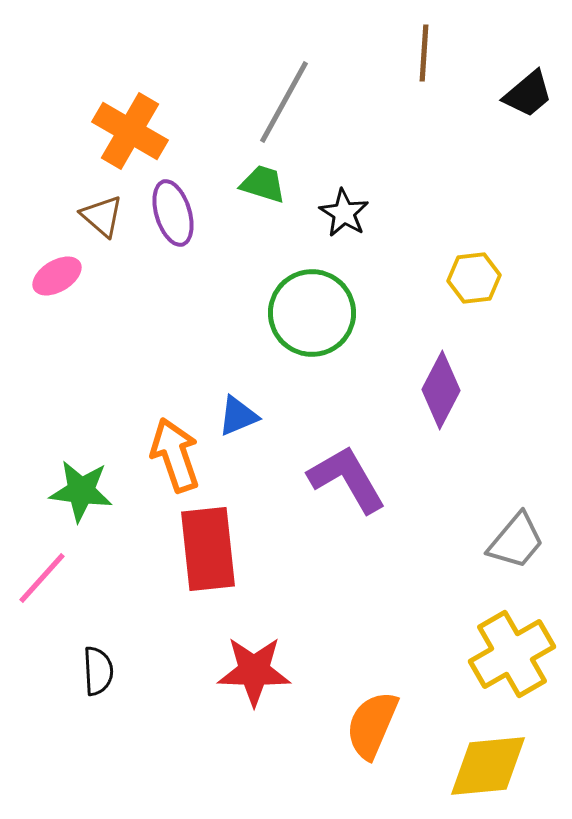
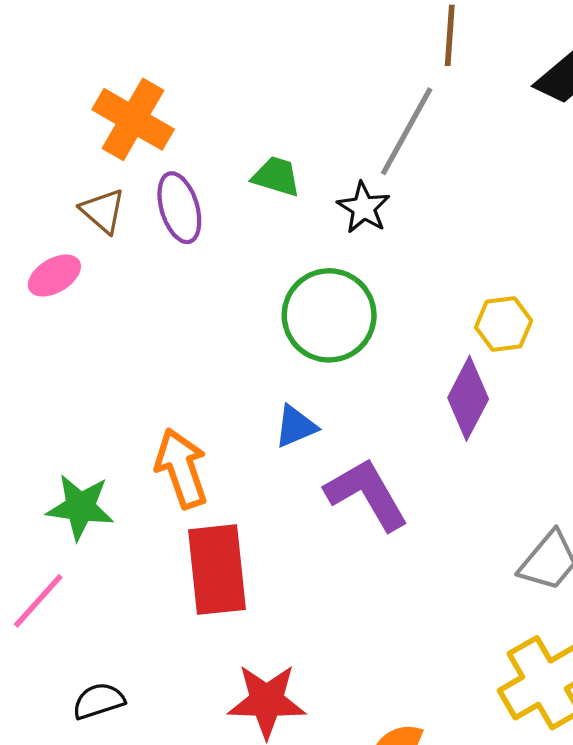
gray line: (284, 102) -> (407, 131), moved
yellow hexagon: (474, 278) -> (504, 324), moved
blue triangle: (238, 416) -> (296, 426), moved
black semicircle: (98, 671) -> (99, 701), turned -105

